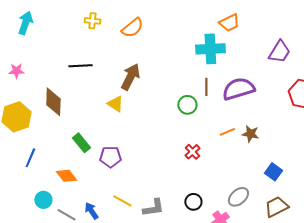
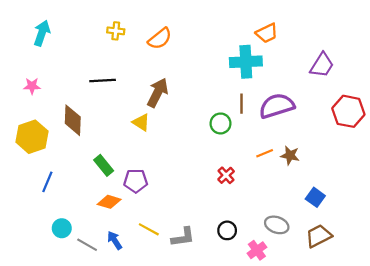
orange diamond: (66, 176) -> (109, 202), moved, turned -35
gray ellipse: (238, 197) -> (277, 225), turned 60

